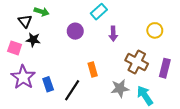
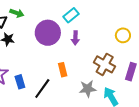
purple circle: (75, 31) -> (48, 33), size x1.6
purple arrow: (113, 34) -> (75, 38), moved

